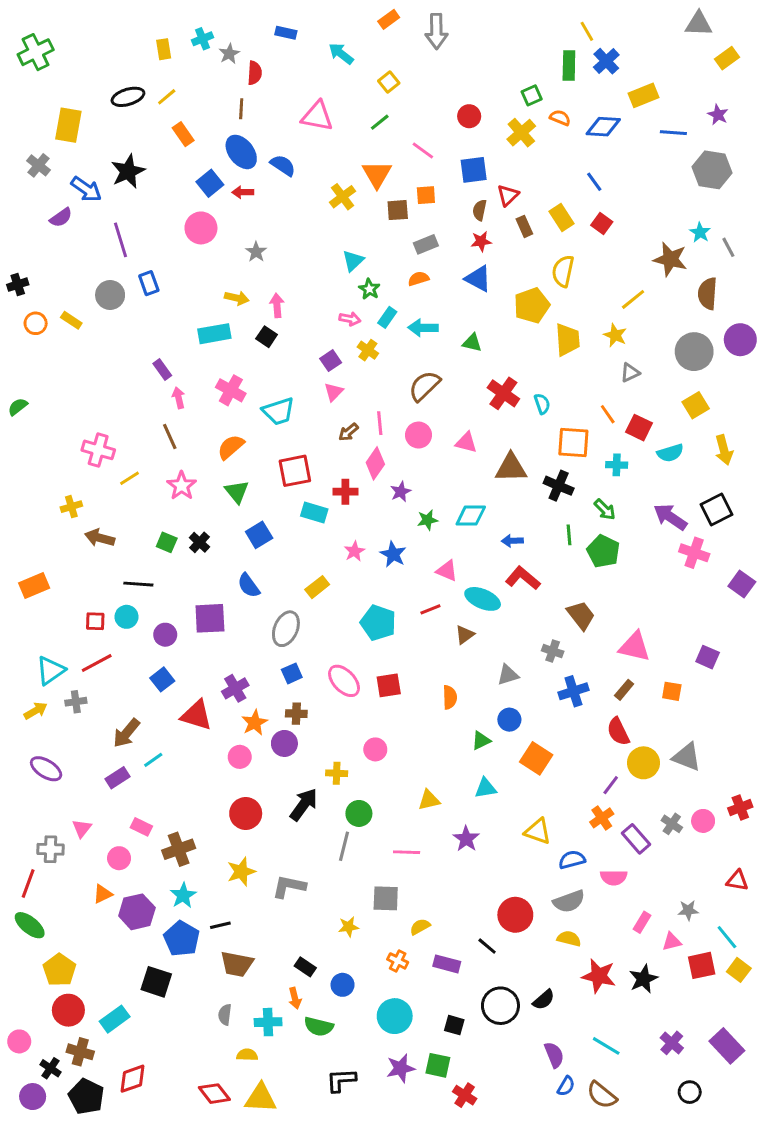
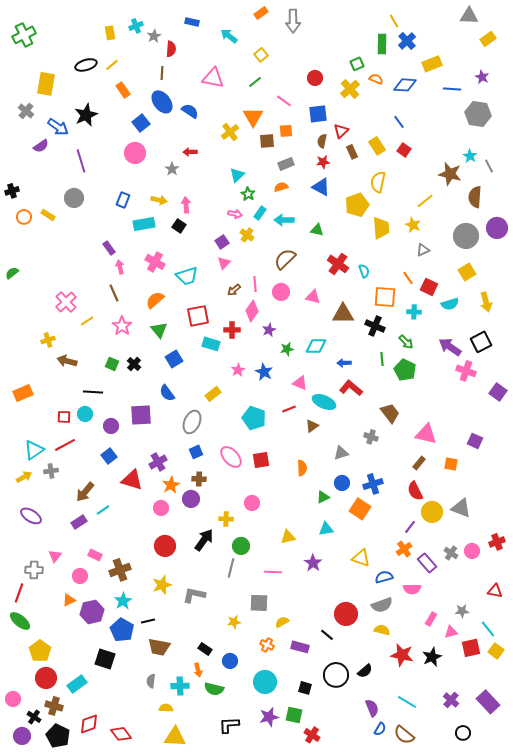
red arrow: (243, 192) -> (190, 152), moved
blue rectangle: (149, 283) -> (123, 200), moved, turned 42
pink cross: (98, 450) -> (66, 302), turned 30
blue cross: (573, 691) -> (373, 484), moved
red diamond: (214, 1094) -> (121, 734), moved

